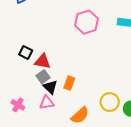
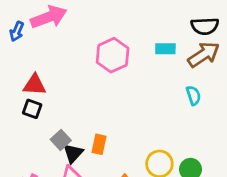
red triangle: (42, 61) -> (35, 85), moved
black triangle: (50, 87) -> (73, 153), turned 35

